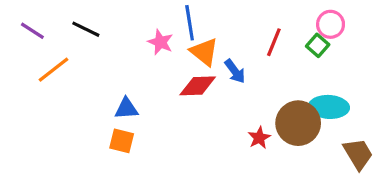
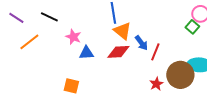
pink star: (160, 42) -> (73, 37), moved
red line: (274, 42) -> (155, 52), moved
blue triangle: (126, 109) -> (86, 53), moved

